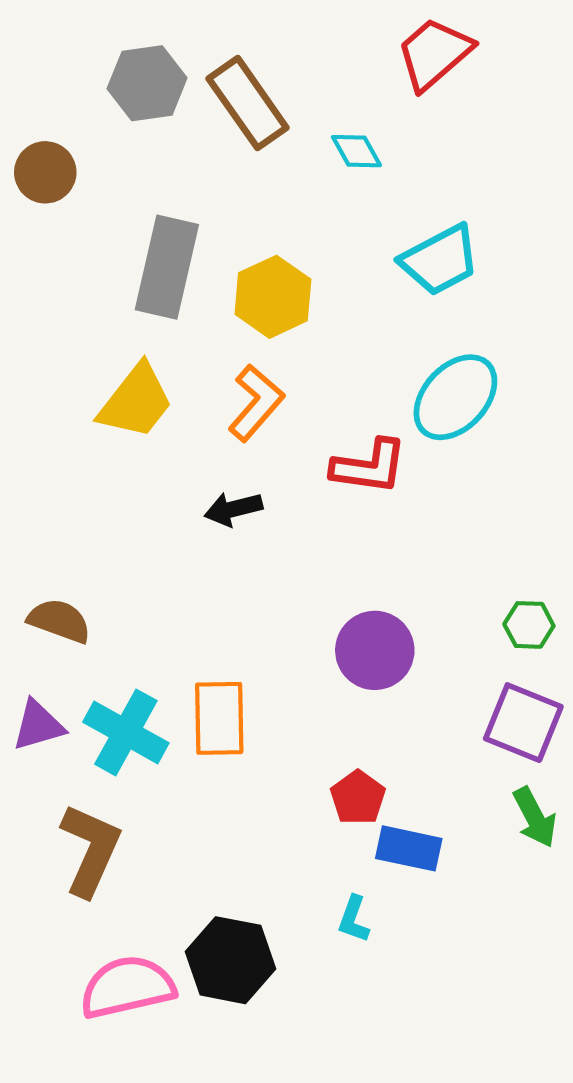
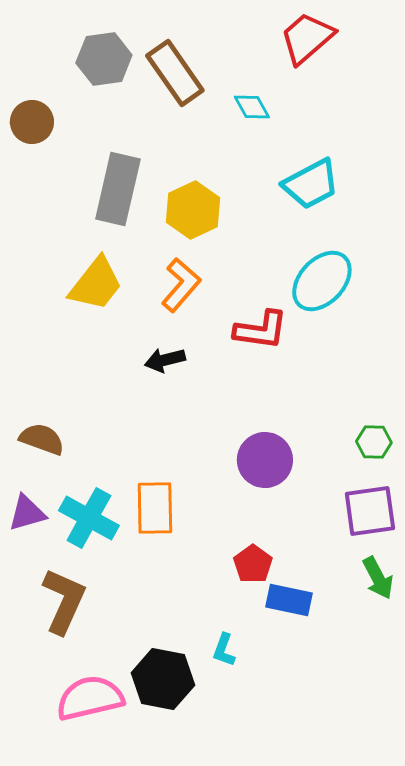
purple square: (523, 723) -> (370, 511), turned -30
cyan L-shape: (354, 919) -> (224, 650), moved

